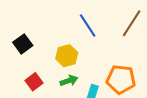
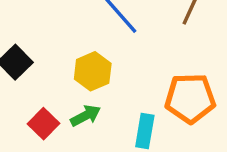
green arrow: (69, 81) -> (86, 116), moved

